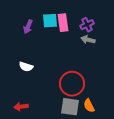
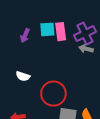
purple cross: (87, 25) -> (85, 34), size x1.5
red circle: (72, 84) -> (53, 94), moved

